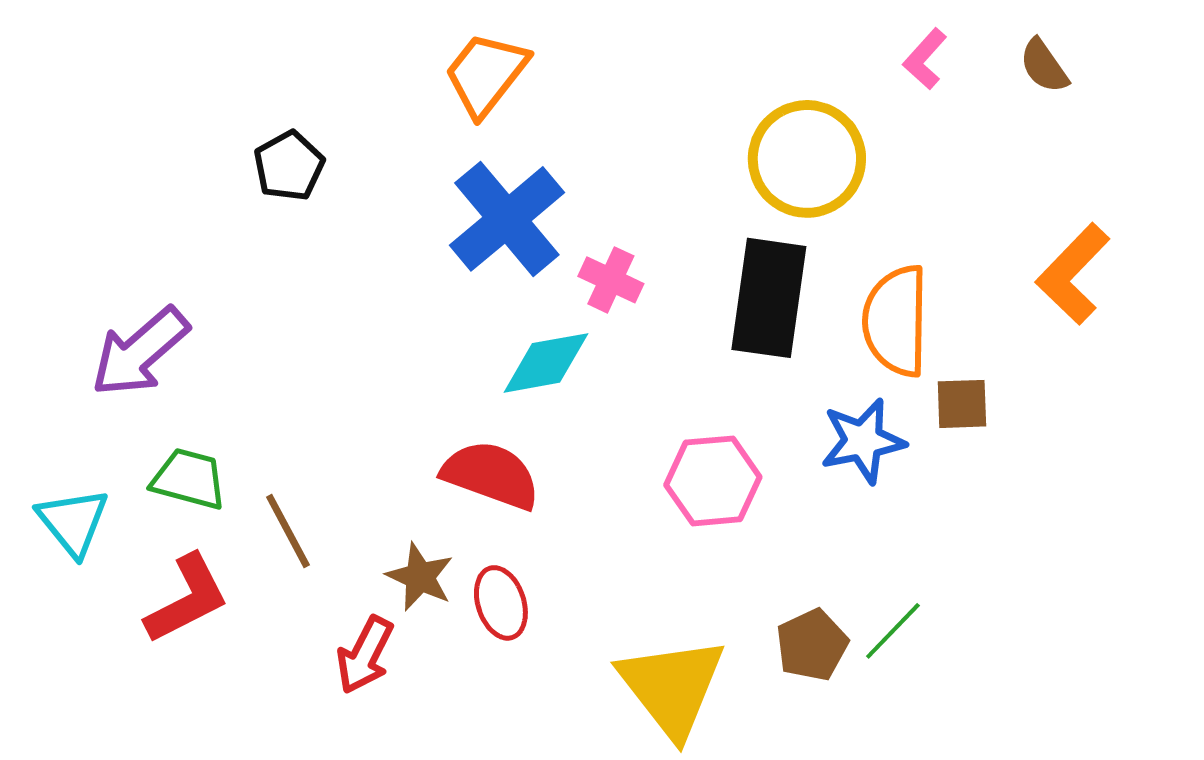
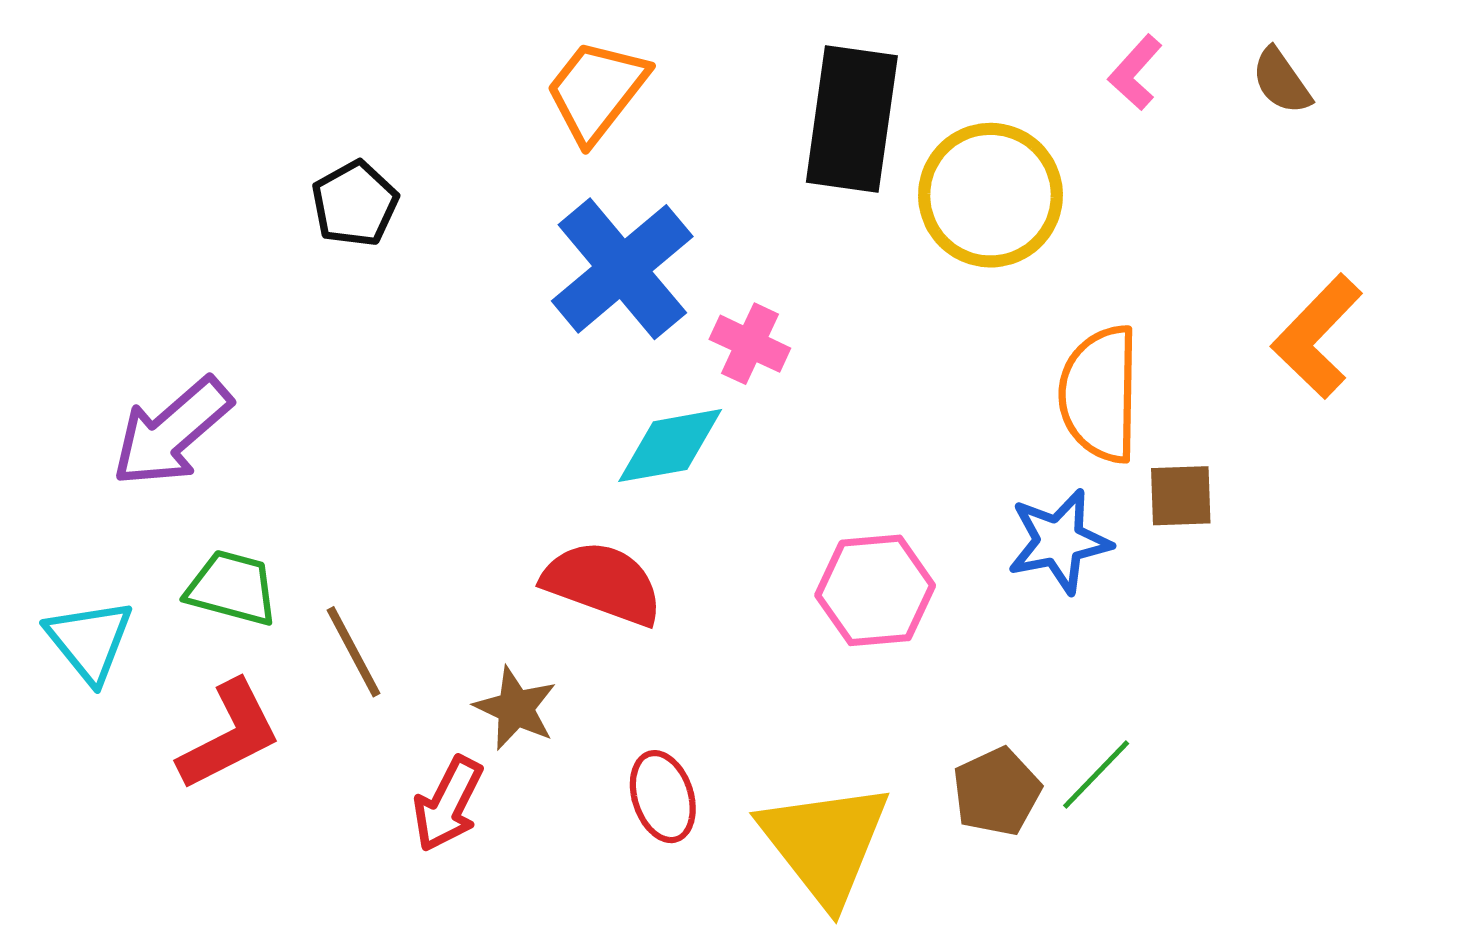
black rectangle: (769, 298) -> (852, 119), moved
red ellipse: (501, 603) -> (663, 797), moved

